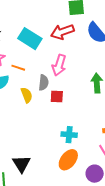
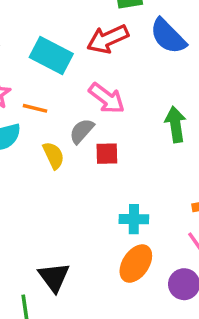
pink arrow: (59, 65) -> (107, 98), turned -65
gray semicircle: (44, 83) -> (82, 131), turned -140

